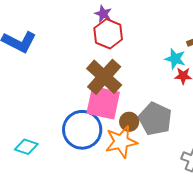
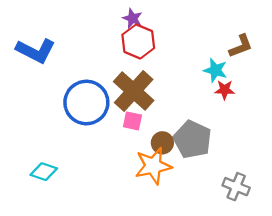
pink square: (103, 103) -> (132, 121), size x0.5
blue circle: (82, 130) -> (86, 103), moved

